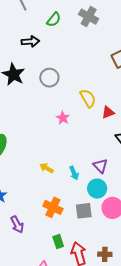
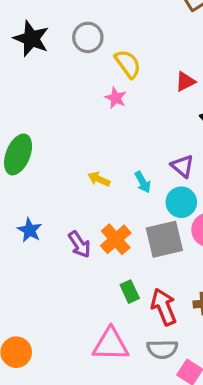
yellow semicircle: (88, 98) -> (128, 64), moved
orange cross: (53, 207) -> (116, 239), turned 30
gray square: (84, 211) -> (164, 239), size x1.4
purple arrow: (17, 224) -> (79, 244), moved

